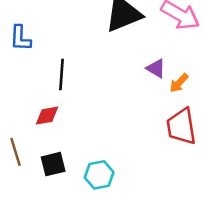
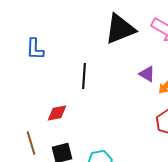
black line: (62, 74) -> (84, 76), moved

